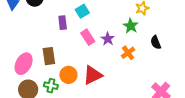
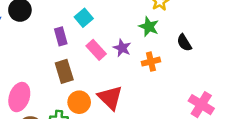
orange cross: (128, 53) -> (151, 62), turned 32
brown rectangle: (49, 56) -> (64, 71), moved
red triangle: (93, 75) -> (110, 98), turned -40

